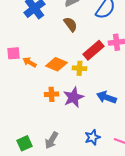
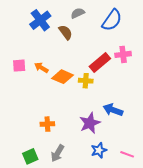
brown semicircle: (70, 24) -> (66, 32), moved
orange arrow: (30, 62) -> (41, 68), moved
orange cross: (52, 94) -> (47, 124), moved
purple star: (74, 97) -> (90, 123), moved

